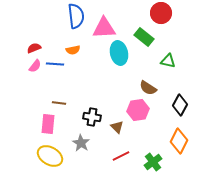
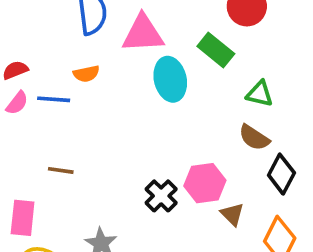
brown semicircle: (148, 88) -> (254, 138), moved
black cross: (92, 117) -> (161, 196), moved, turned 36
pink rectangle: (48, 124) -> (23, 218), moved
brown triangle: (117, 127) -> (232, 214), moved

